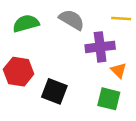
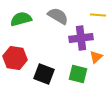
orange triangle: (119, 70) -> (96, 57), turned 32
green square: (109, 99) -> (78, 74), moved

